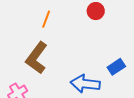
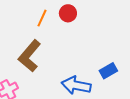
red circle: (96, 11) -> (68, 13), moved

